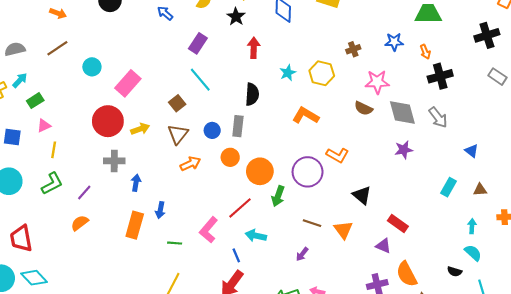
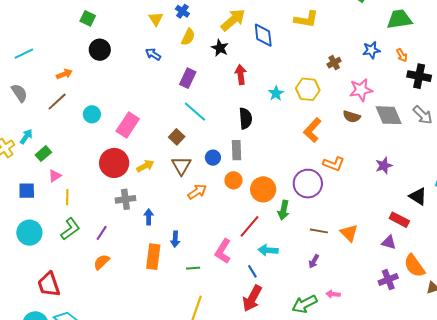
orange arrow: (58, 13) -> (64, 74), moved, turned -35
gray semicircle: (15, 49) -> (19, 93), moved, turned 78
black cross: (440, 76) -> (419, 76), turned 35
orange L-shape: (306, 116) -> (312, 130), moved, turned -70
purple star: (404, 150) -> (384, 166), moved
black triangle: (362, 195) -> (418, 196), moved

